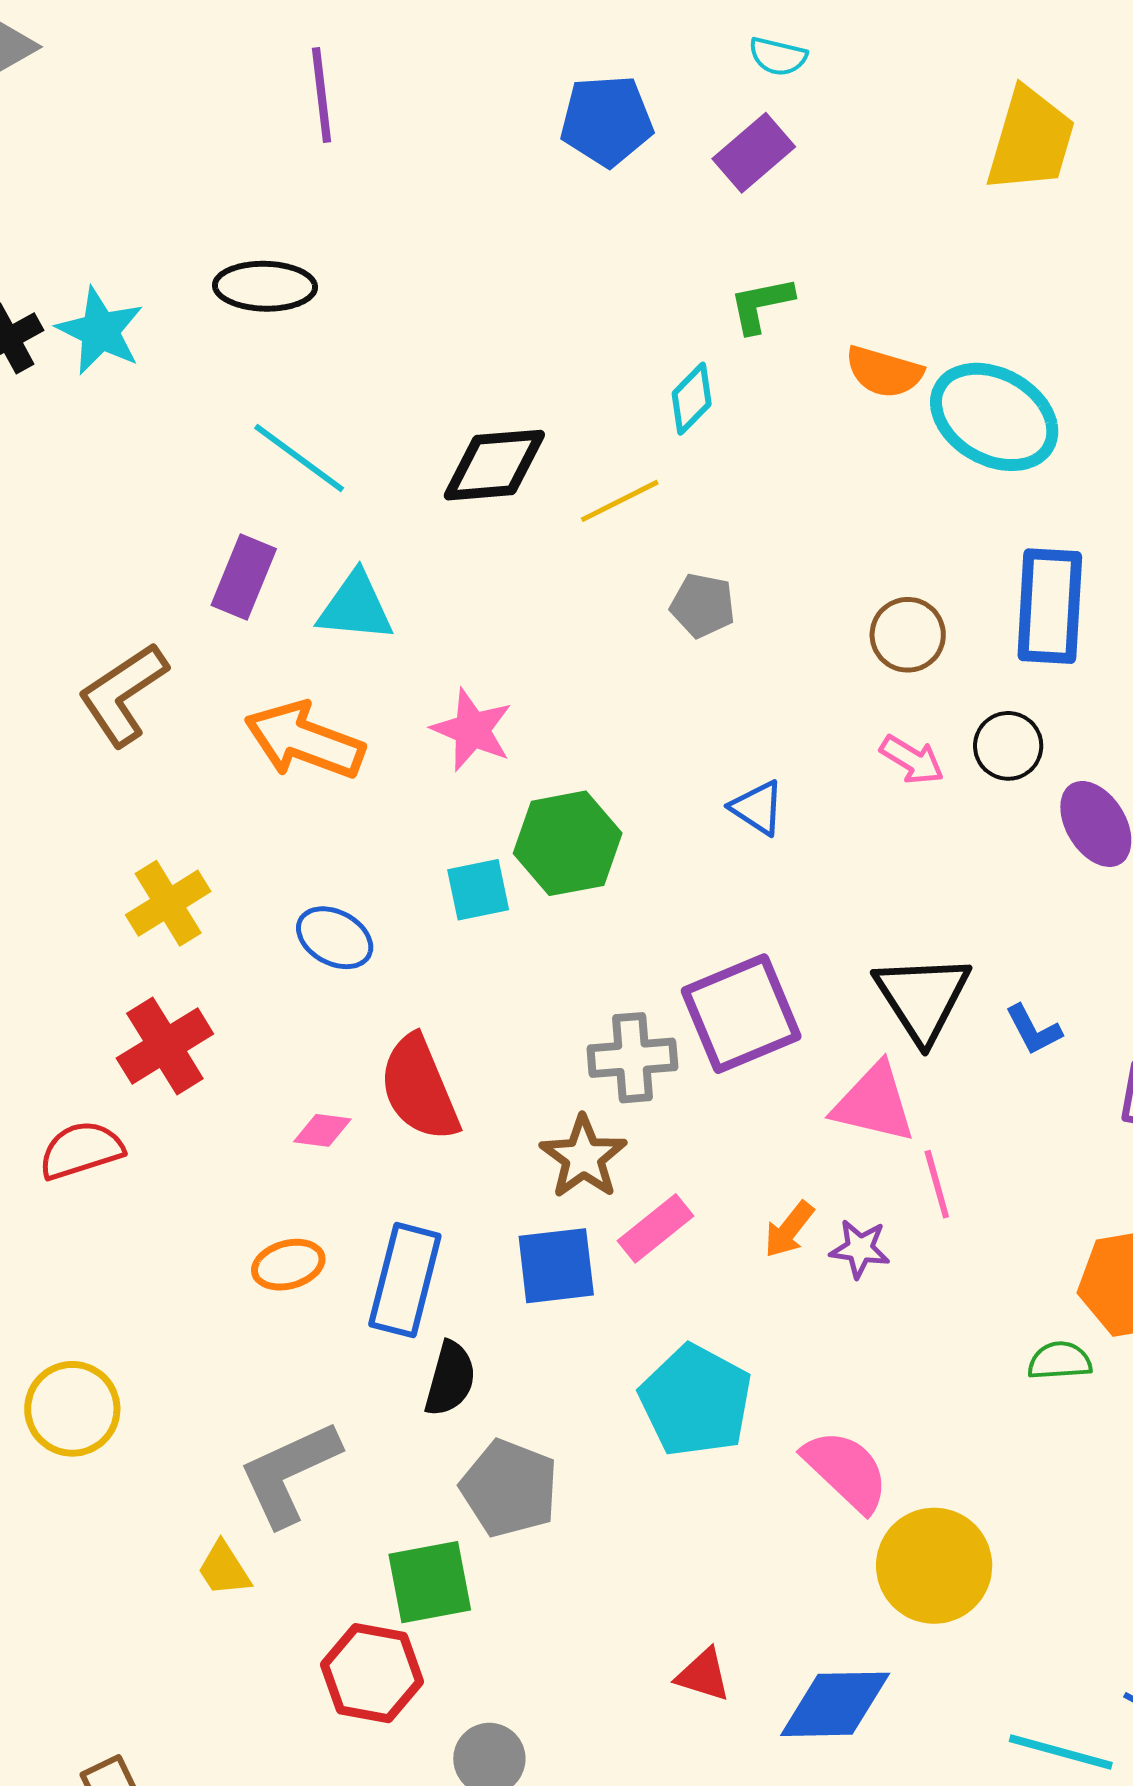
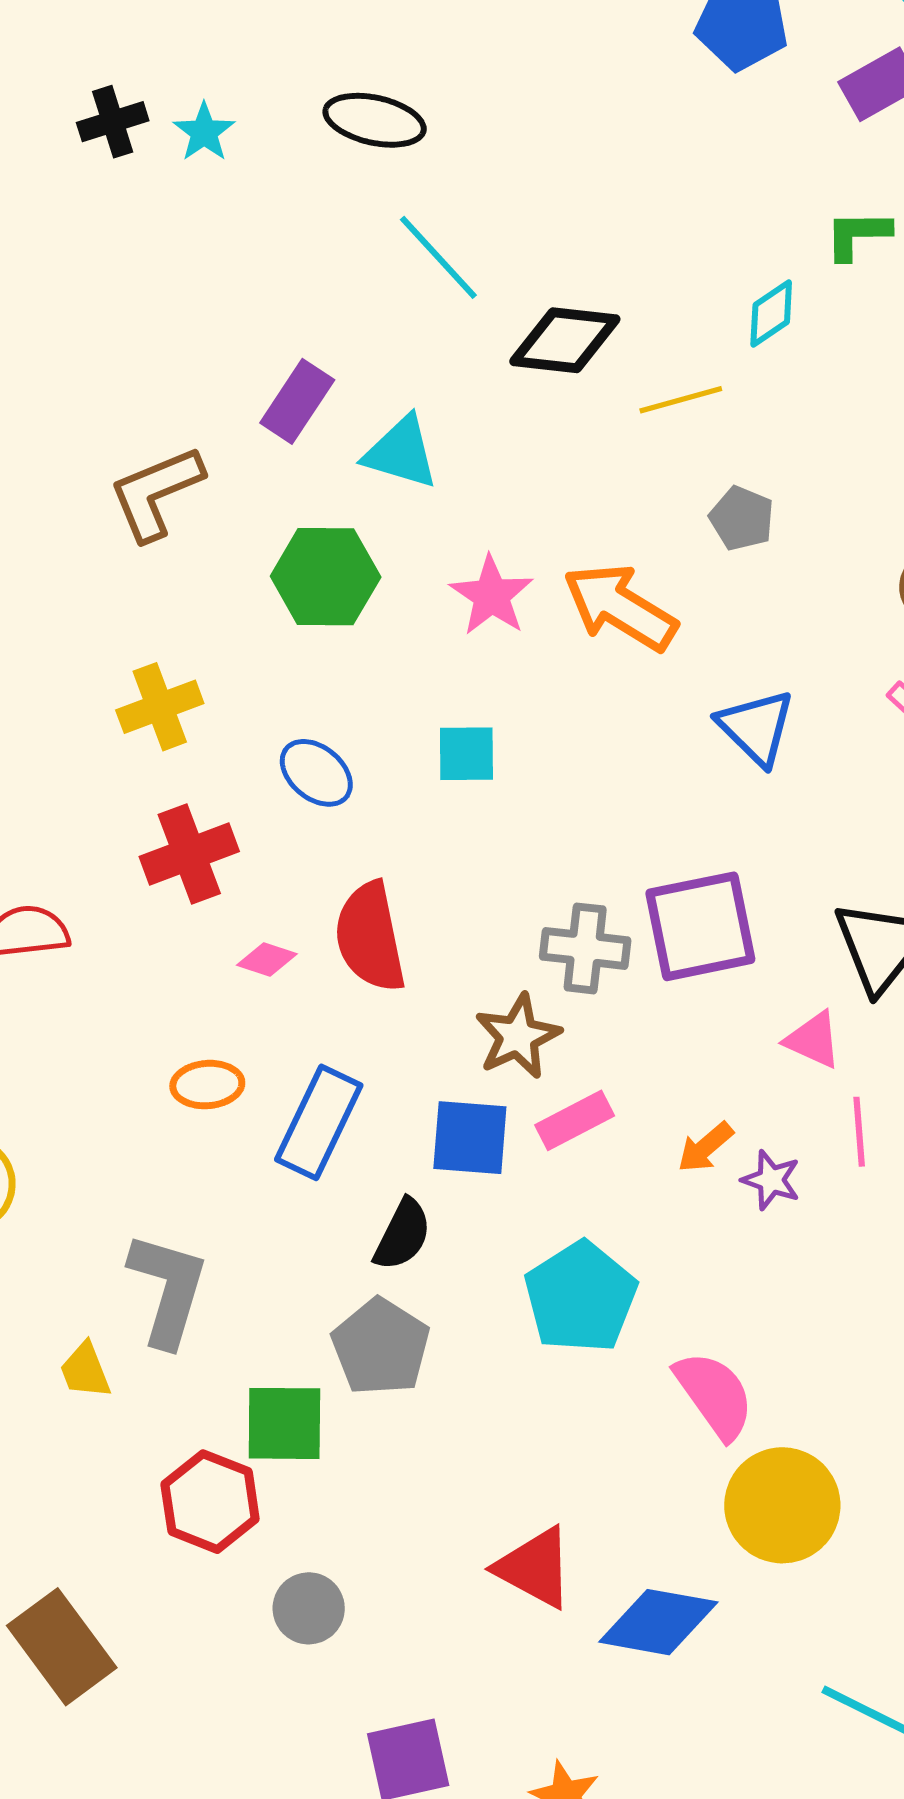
cyan star: (100, 331) -> (204, 132), size x0.7
cyan line: (299, 458) -> (438, 257), moved
orange arrow: (304, 741) -> (620, 607), moved
blue triangle: (757, 808) -> (756, 727), size x1.4
green hexagon: (568, 843) -> (326, 577), moved
red cross: (165, 1046) -> (189, 854), moved
pink triangle: (874, 1103) -> (813, 1040), size x0.7
black semicircle: (450, 1379) -> (403, 1235), moved
gray L-shape: (289, 1473) -> (168, 1289), turned 120
red triangle: (703, 1675) -> (535, 1568), size x1.5

